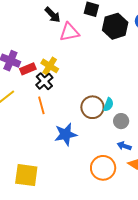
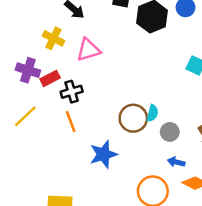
pink triangle: (69, 32) -> (88, 50), moved
yellow cross: (50, 66) -> (53, 38), moved
black cross: (44, 81) -> (72, 92), turned 30

